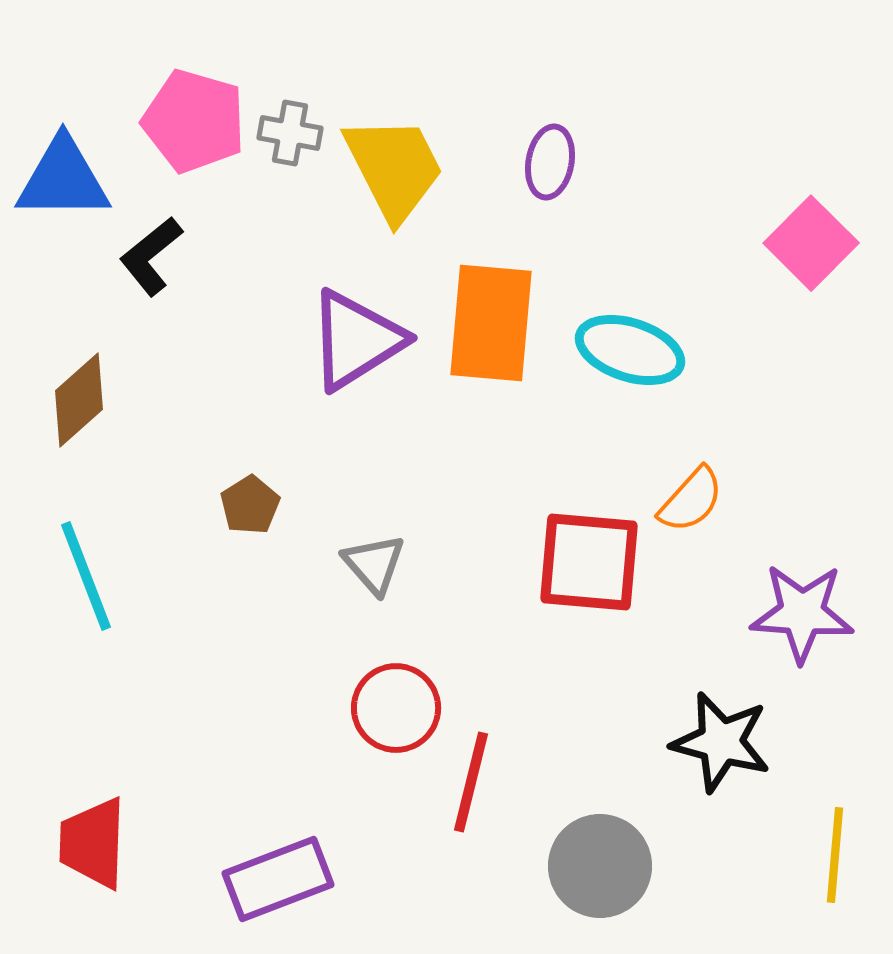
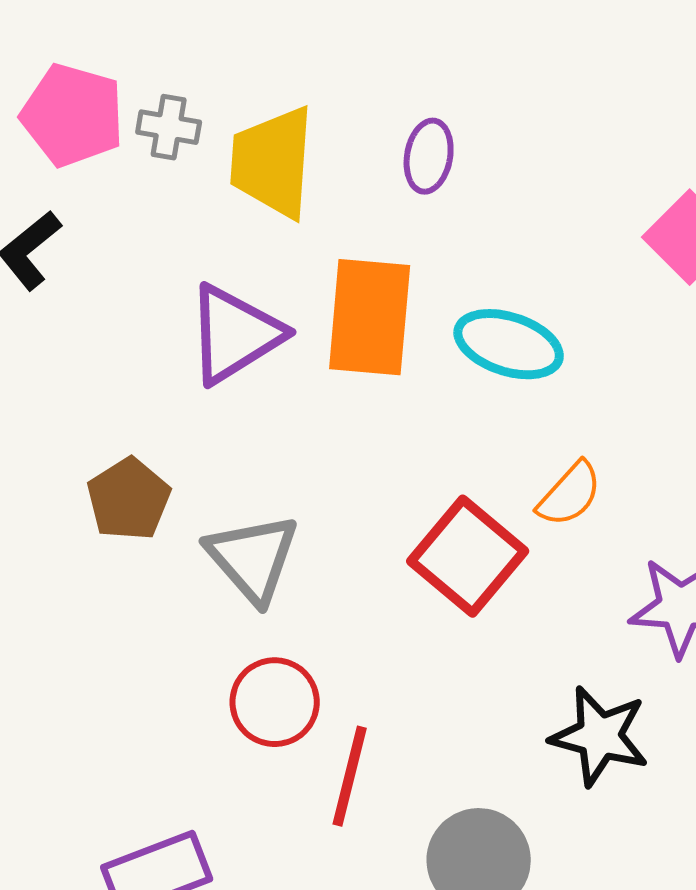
yellow trapezoid: (394, 168) -> (273, 162), turned -149
brown pentagon: (250, 505) -> (129, 499), size x1.4
red square: (589, 562) -> (468, 556), turned 35
gray triangle: (374, 564) -> (253, 558), size x1.5

